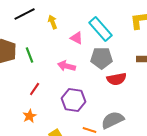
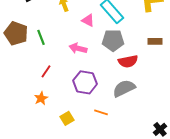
gray semicircle: (113, 120) -> (124, 88), moved

